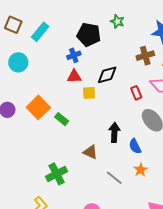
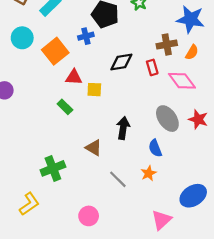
red triangle: (74, 76) -> (74, 77), moved
yellow square: (89, 93) -> (94, 90), moved
red rectangle: (136, 93) -> (152, 67), moved
orange square: (38, 107) -> (55, 51), moved
blue semicircle: (135, 146) -> (155, 148), moved

